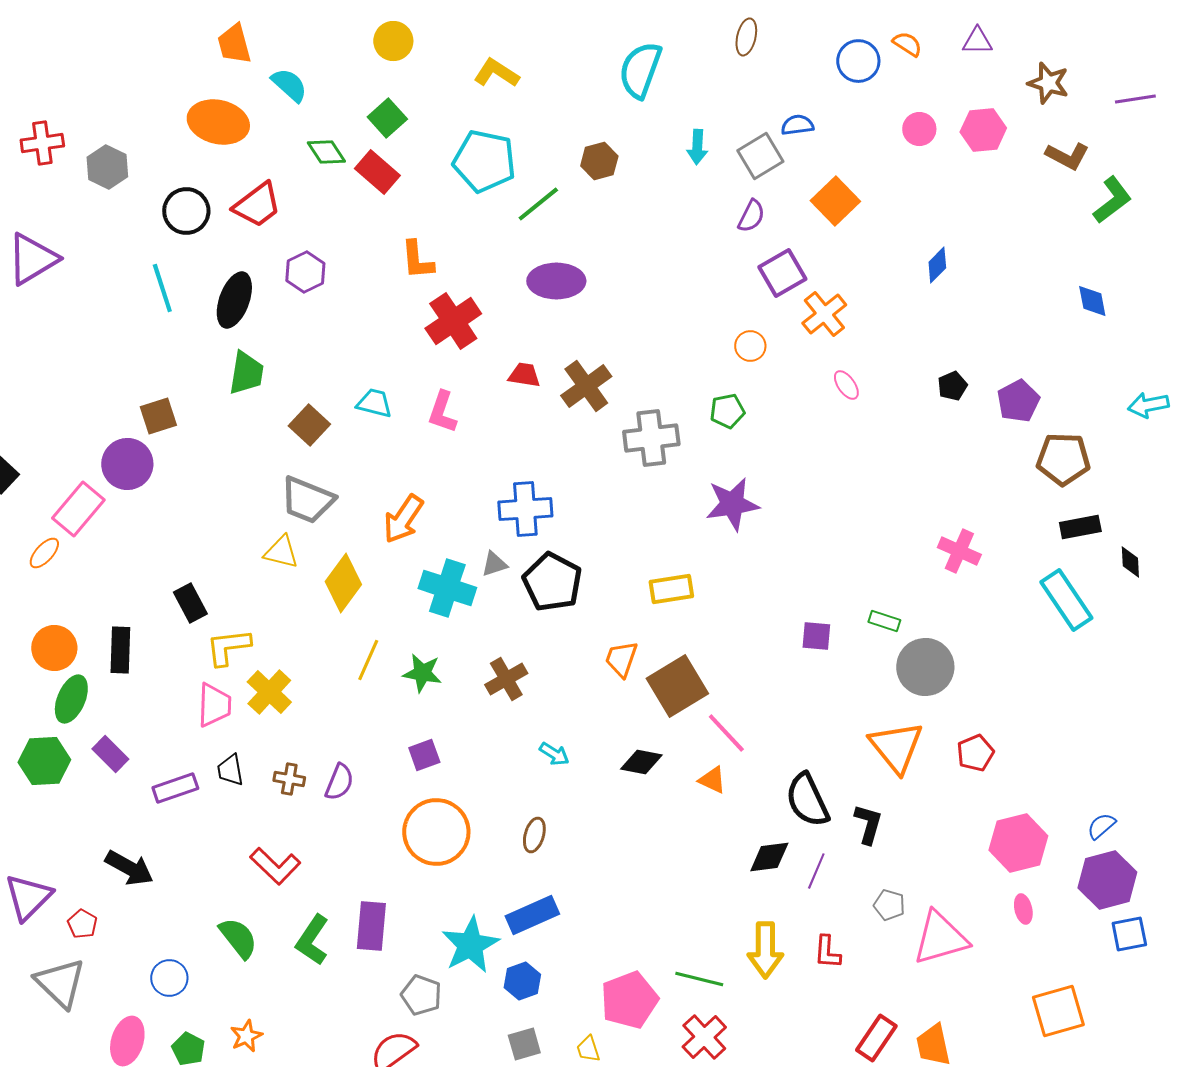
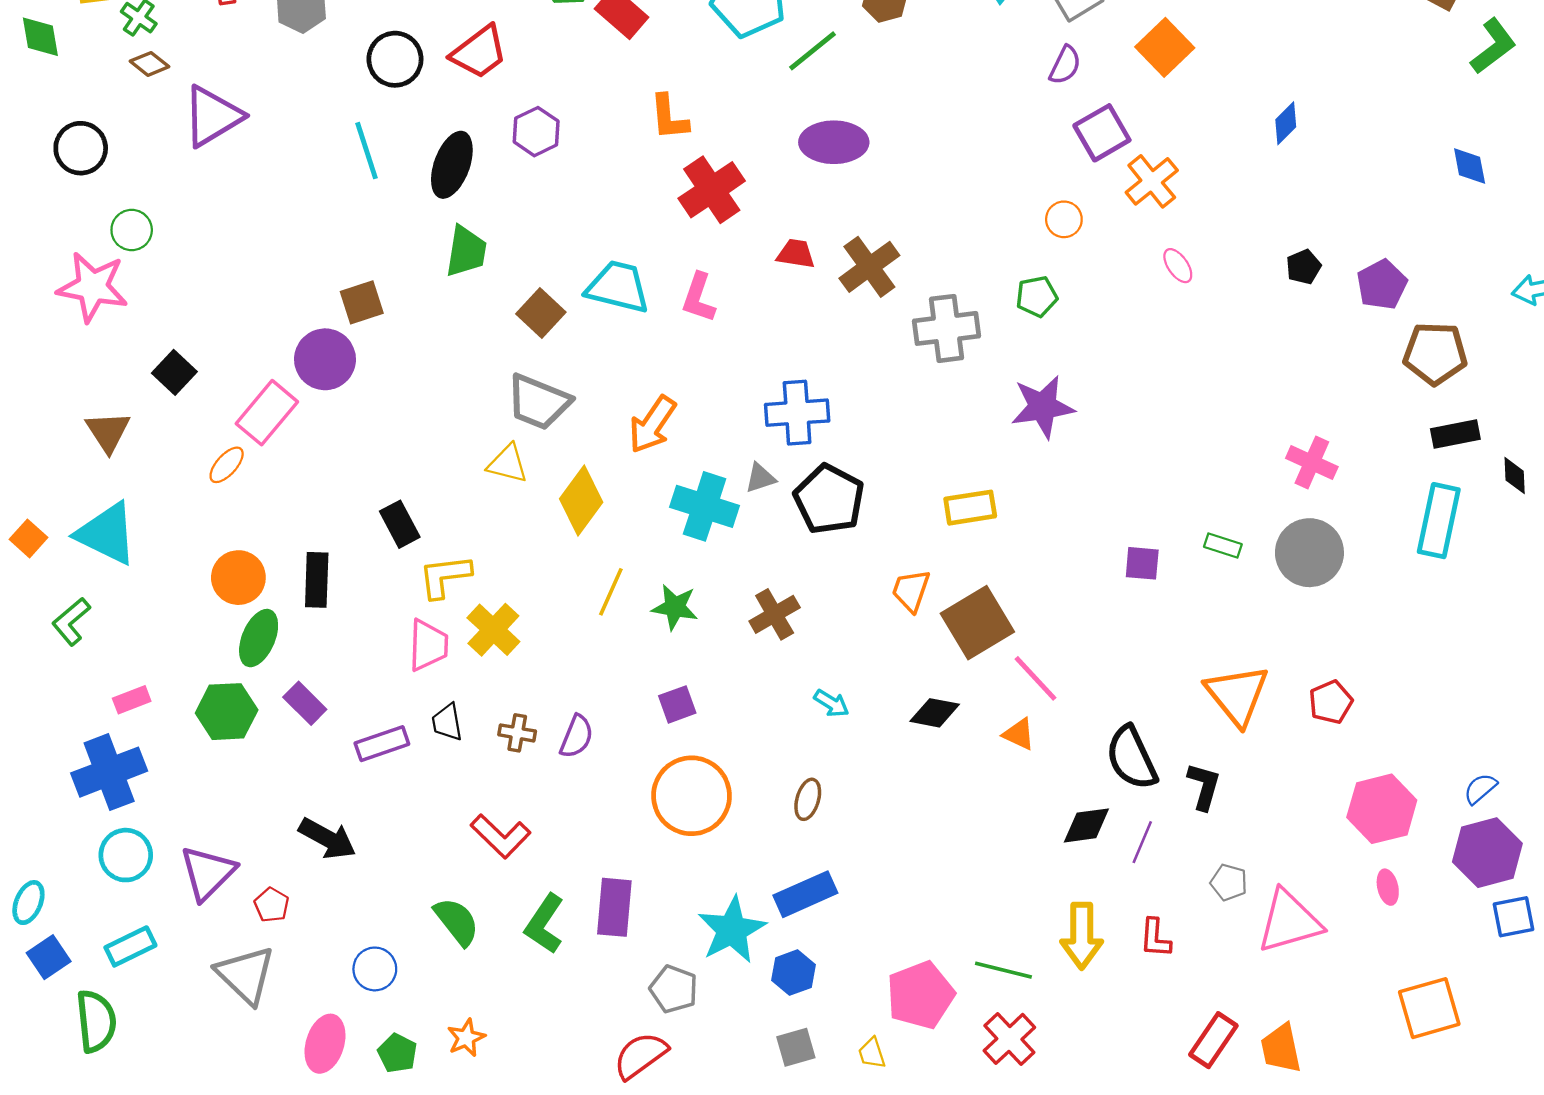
cyan trapezoid: (374, 403) -> (618, 287), size x1.5
cyan rectangle: (1066, 600) -> (1439, 521), turned 46
gray circle: (925, 667) -> (1309, 553), moved

